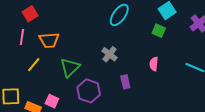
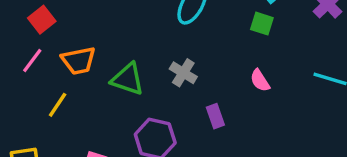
pink line: (22, 37) -> (32, 60), turned 35
pink semicircle: (154, 64) -> (260, 80), turned -32
green triangle: (70, 68) -> (128, 79), moved, turned -50

